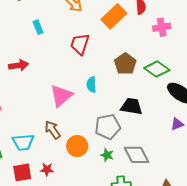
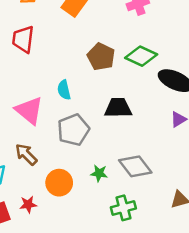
red trapezoid: (80, 44) -> (23, 39), moved
pink triangle: (61, 96) -> (29, 110), turned -30
gray pentagon: (108, 127) -> (73, 130), moved
orange circle: (77, 146) -> (59, 183), moved

